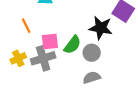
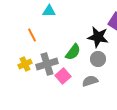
pink square: (50, 41) -> (63, 76), moved, turned -35
gray circle: (92, 53) -> (98, 59), moved

